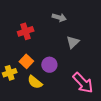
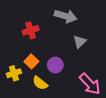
gray arrow: (59, 17) -> (66, 16), size x1.5

